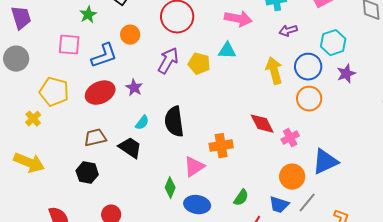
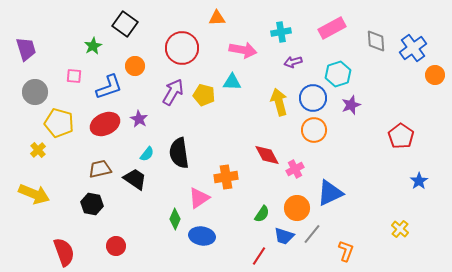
pink square: (69, 45) -> (74, 76), size x0.7
gray circle: (16, 59) -> (35, 92), moved
green semicircle: (241, 198) -> (262, 214), moved

